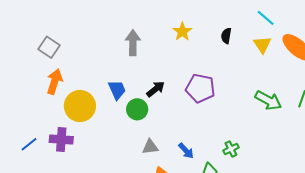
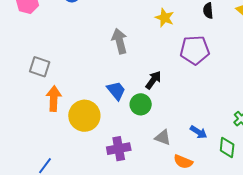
purple pentagon: (200, 88) -> (195, 50), moved
purple cross: (61, 139) -> (119, 149), moved
gray triangle: (150, 147) -> (163, 137), turned 42

